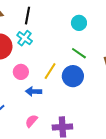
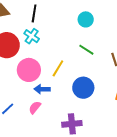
pink circle: (21, 72) -> (29, 70), size x1.5
blue circle: (73, 76) -> (83, 88), moved
pink semicircle: (31, 121) -> (35, 108), moved

